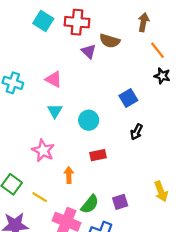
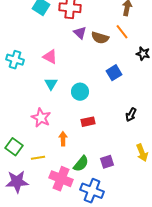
brown semicircle: (110, 41) -> (100, 38), moved
orange line: (157, 50) -> (122, 32), moved
black arrow: (136, 132) -> (131, 115), moved
yellow line: (40, 197) -> (38, 158), turned -40

